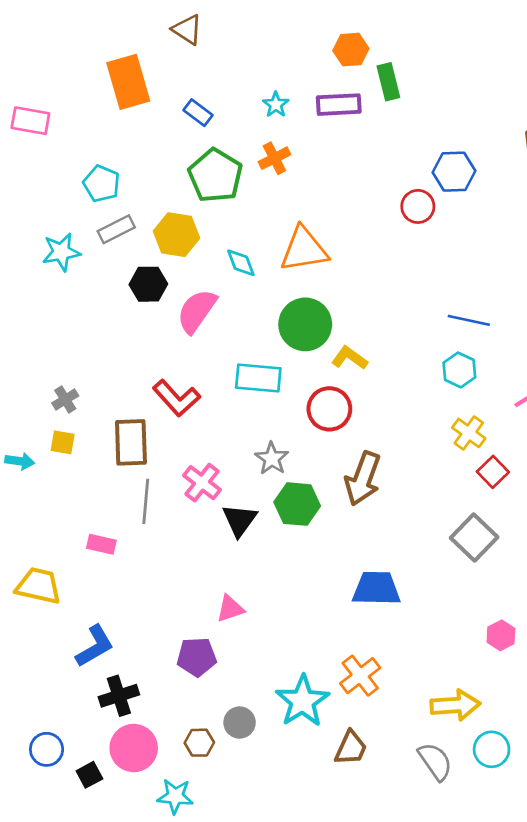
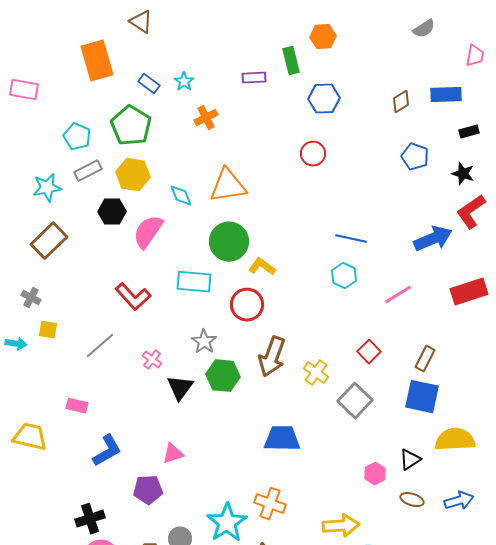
orange hexagon: (351, 50) -> (323, 37), moved
cyan star: (276, 105) -> (184, 82), moved
purple rectangle: (339, 105) -> (254, 78), size x0.7
blue hexagon: (454, 172) -> (324, 99), moved
green pentagon: (215, 176) -> (131, 126), moved
gray cross: (65, 399) -> (31, 298), moved, turned -30
yellow cross: (469, 433) -> (316, 373), moved
brown rectangle: (131, 442) -> (49, 241), moved, turned 48
pink cross: (202, 483) -> (152, 360), size x0.7
gray line: (146, 501) -> (100, 346), moved, turned 44
blue L-shape: (95, 646) -> (107, 451), moved
orange cross: (360, 676) -> (270, 504), turned -32

